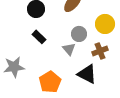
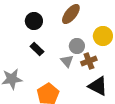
brown cross: (100, 51) -> (89, 61), moved
black triangle: (87, 74) -> (98, 86), moved

